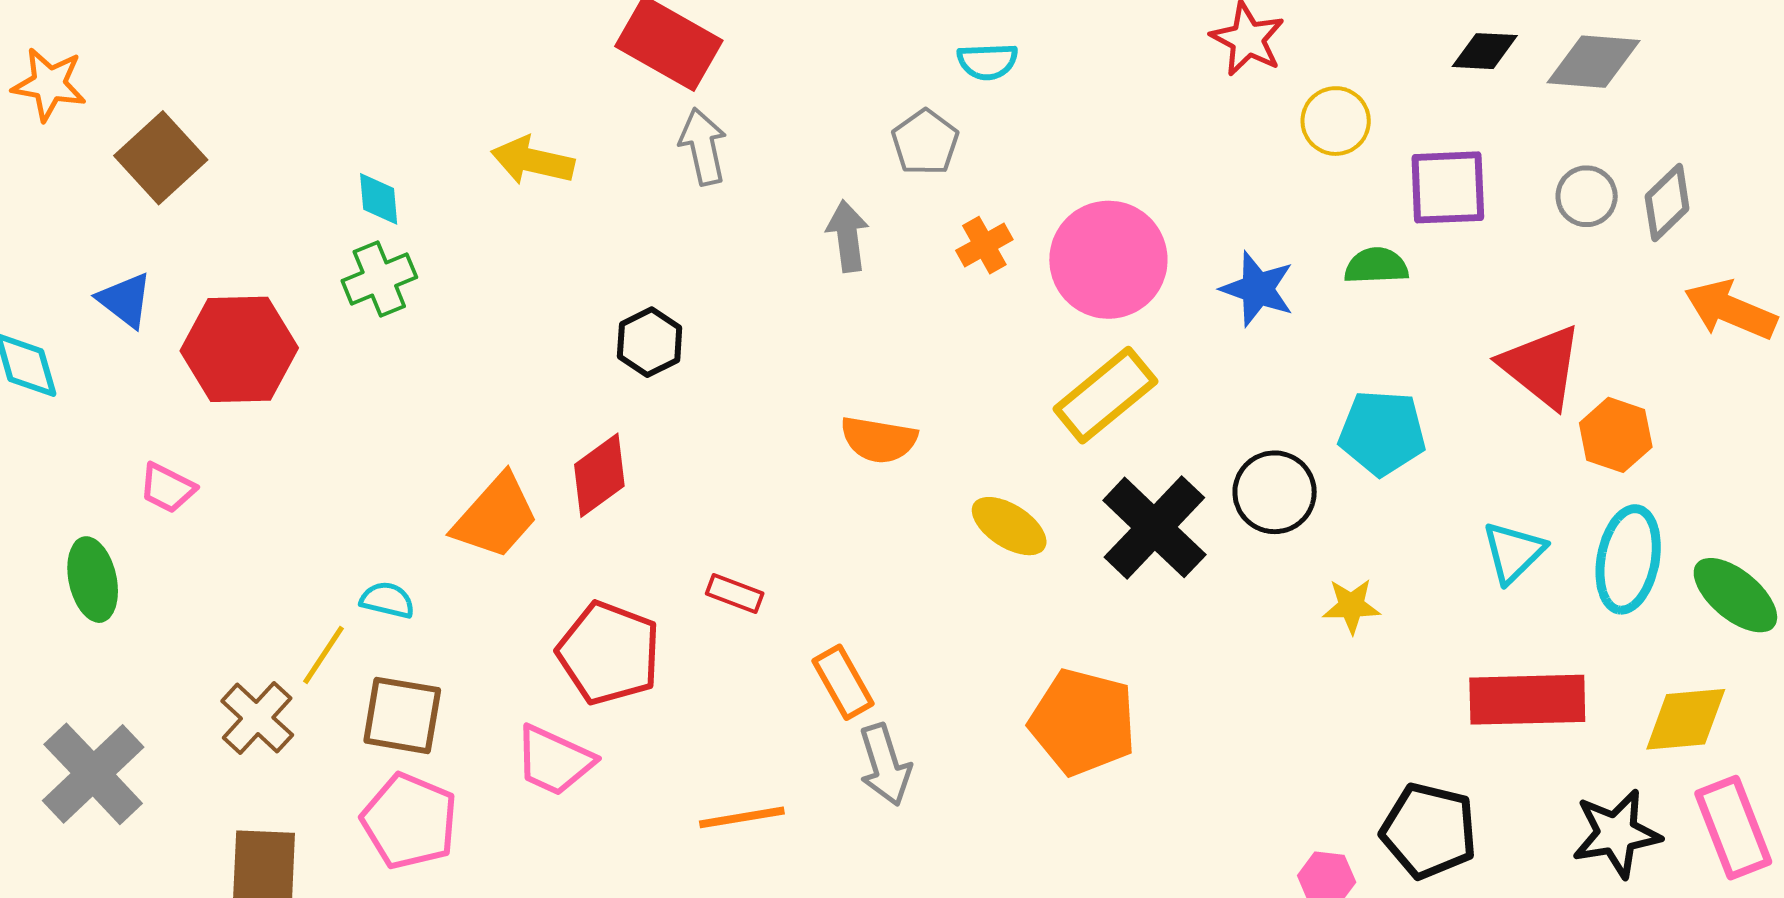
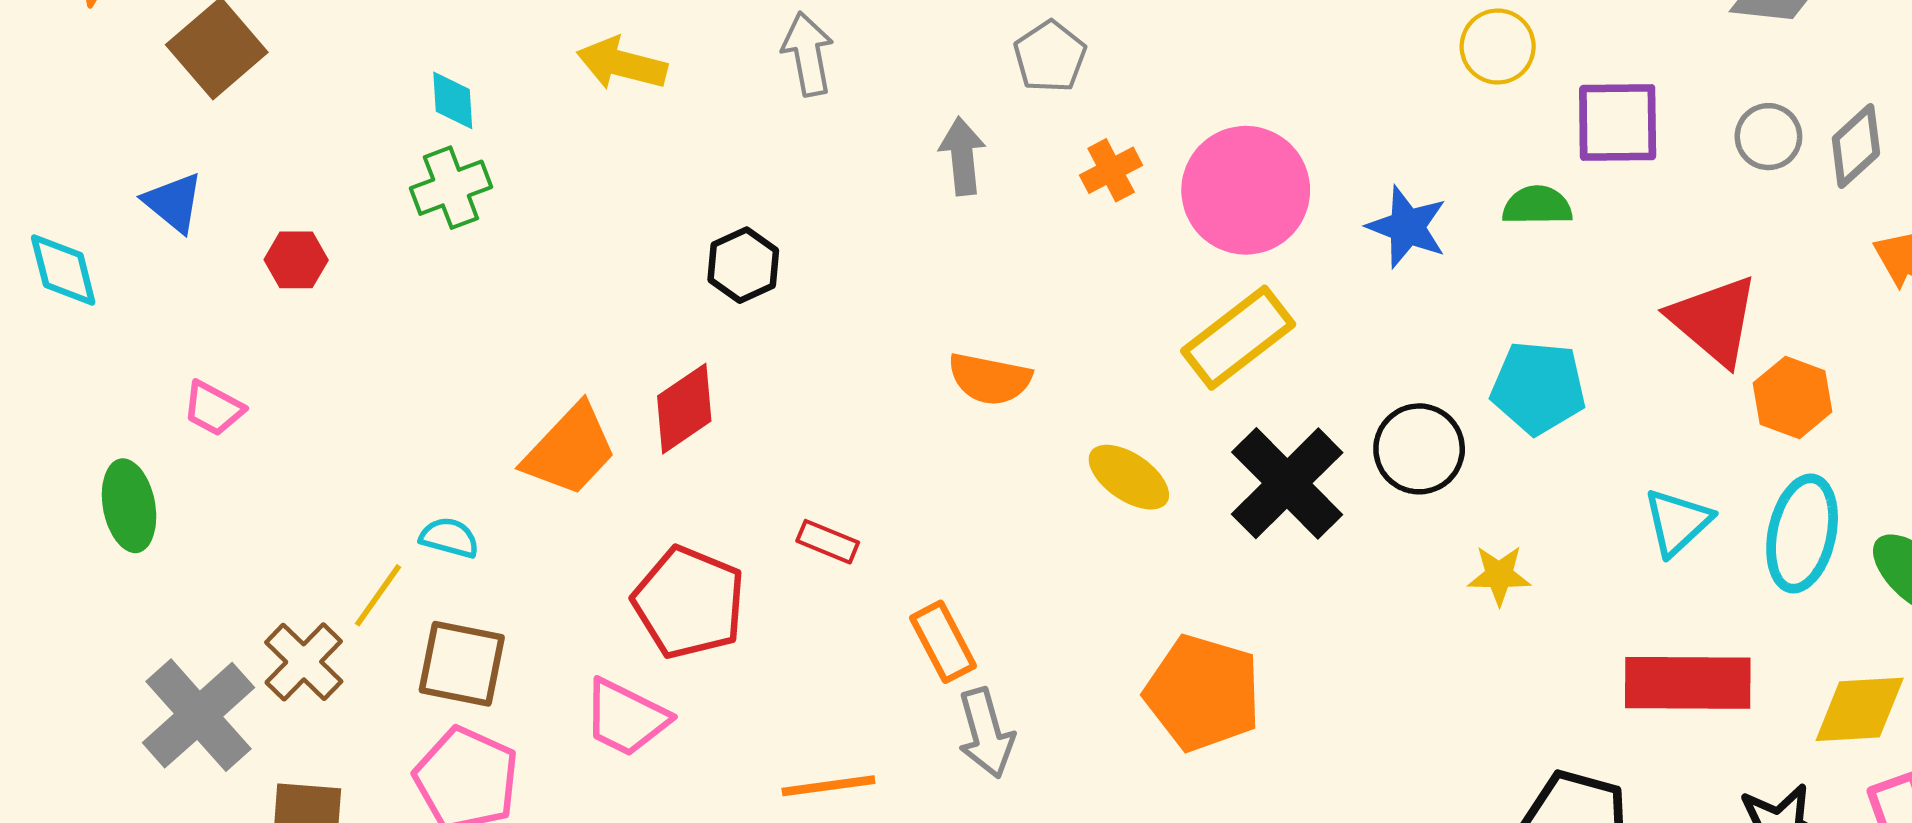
red hexagon: (239, 349) -> (296, 260), size x0.5
gray cross: (93, 774) -> (198, 715), moved

